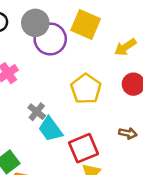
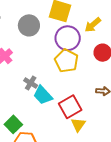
gray circle: (35, 23) -> (29, 25), moved
purple circle: (50, 39) -> (68, 38), moved

